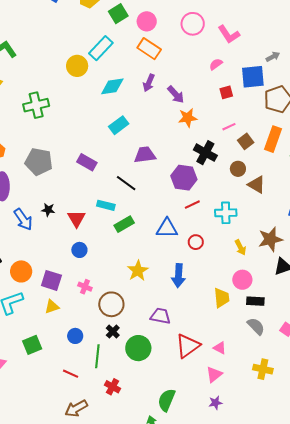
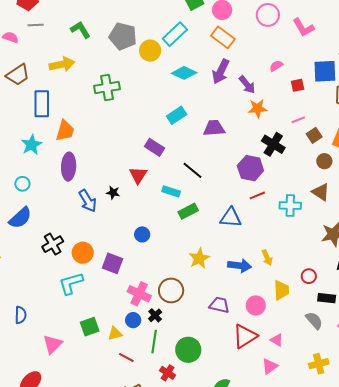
pink semicircle: (216, 64) -> (276, 66), moved
purple arrow: (149, 83) -> (221, 71), size x1.4
cyan diamond: (112, 86) -> (184, 73), turned 30
cyan rectangle: (119, 125) -> (177, 115), moved
purple trapezoid: (145, 155) -> (214, 128), moved
gray pentagon: (39, 162) -> (123, 36), moved
brown circle: (238, 169) -> (324, 161), moved
brown triangle: (257, 185) -> (321, 192), moved
red triangle: (76, 219) -> (138, 175), moved
red circle: (196, 242) -> (309, 276), moved
yellow arrow: (240, 247) -> (267, 258), moved
blue arrow: (178, 276) -> (240, 266), turned -90
pink circle: (242, 280) -> (256, 305), moved
pink cross: (85, 287) -> (139, 294), moved, size x1.6
black rectangle: (255, 301) -> (327, 298), moved
yellow triangle: (52, 307) -> (115, 333), moved
black cross: (113, 332) -> (155, 315), moved
green circle: (138, 348) -> (188, 350), moved
yellow cross: (263, 369) -> (319, 364), turned -30

